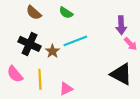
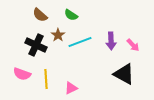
purple arrow: (121, 25) -> (111, 41), moved
brown star: (52, 51) -> (58, 35), moved
pink semicircle: (15, 74) -> (22, 74), turned -30

